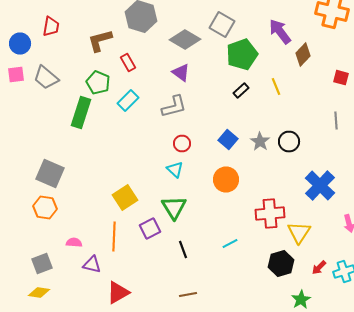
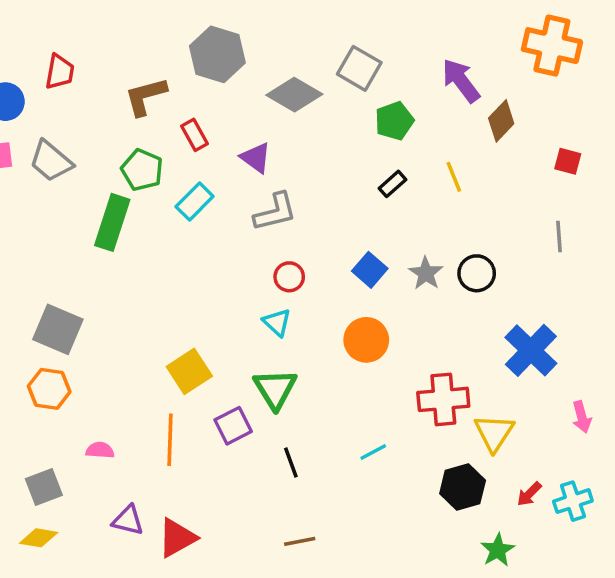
green pentagon: (242, 54) -> (394, 121), size x0.7
purple triangle: (181, 72) -> (256, 158), moved
purple triangle: (92, 264) -> (128, 520), moved

